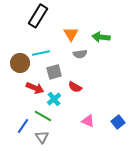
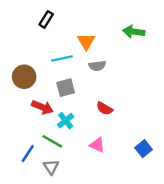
black rectangle: (38, 16) -> (46, 19), size x0.6
green arrow: (101, 37) -> (134, 32), moved
cyan line: (41, 53) -> (62, 58), moved
red semicircle: (75, 87) -> (105, 108), moved
pink triangle: (88, 121) -> (97, 145), moved

